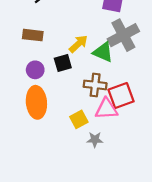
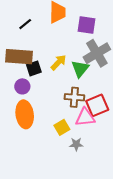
brown rectangle: (33, 35) -> (19, 57), size x1.5
green triangle: (103, 52) -> (80, 69), turned 48
black square: (63, 63) -> (34, 68), moved

